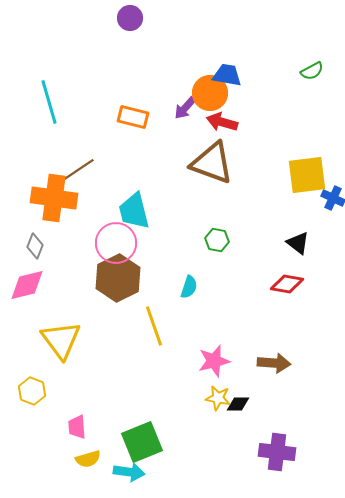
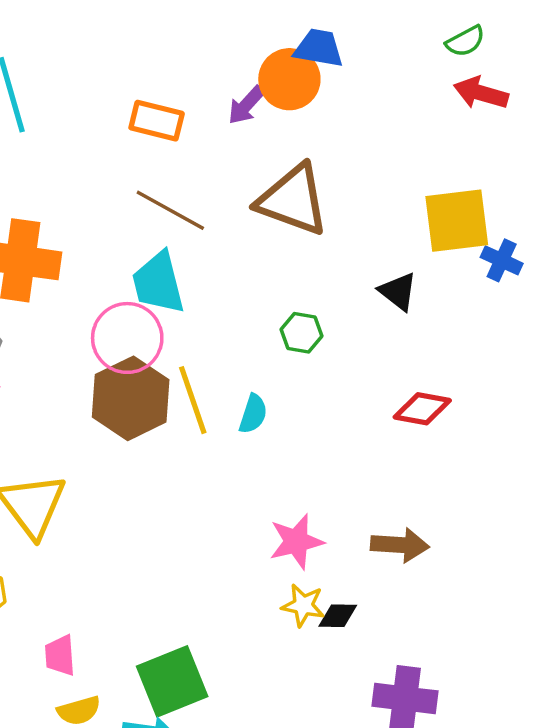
red arrow: (222, 122) -> (481, 93), moved
brown line: (75, 172) -> (170, 210), moved, turned 63
black triangle: (298, 243) -> (398, 291), moved
yellow line: (154, 326) -> (193, 400), moved

